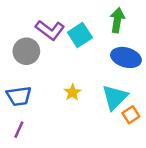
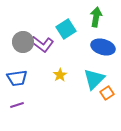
purple L-shape: (50, 30) -> (42, 44), moved
purple line: (19, 130) -> (17, 105), turned 48

